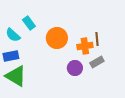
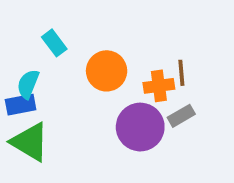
cyan semicircle: (13, 35) -> (28, 84), moved, turned 70
purple circle: (75, 68) -> (140, 127), size x1.6

